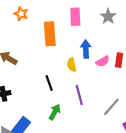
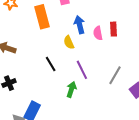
pink semicircle: (103, 61) -> (98, 33), turned 120
green arrow: (55, 112) -> (71, 89), moved

